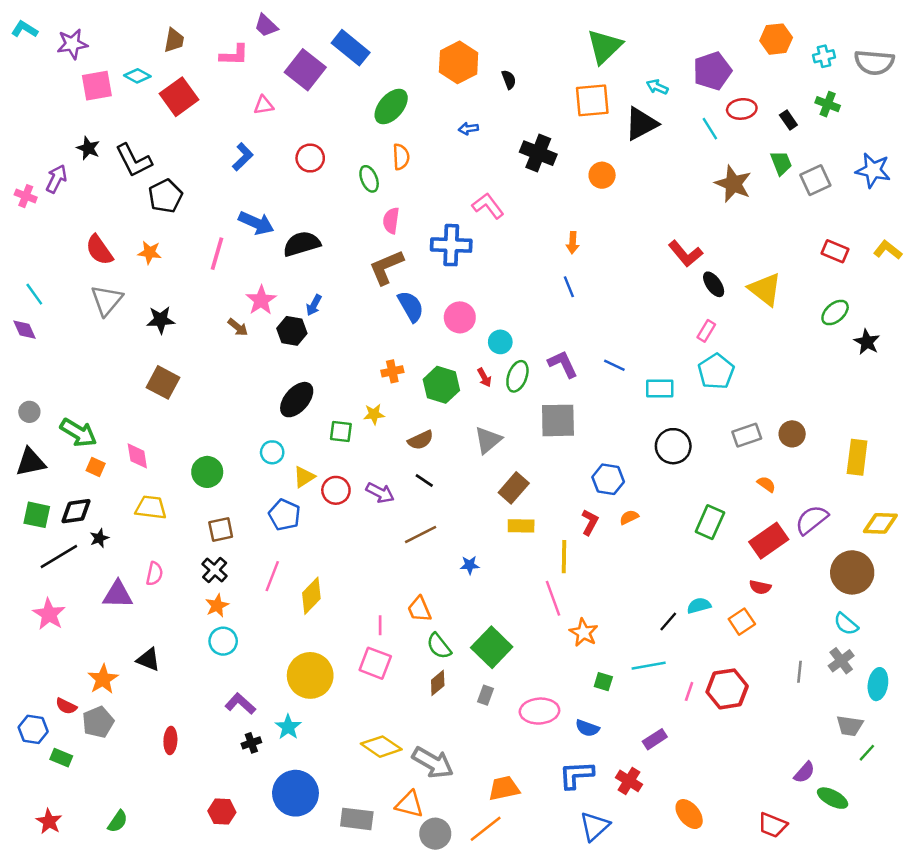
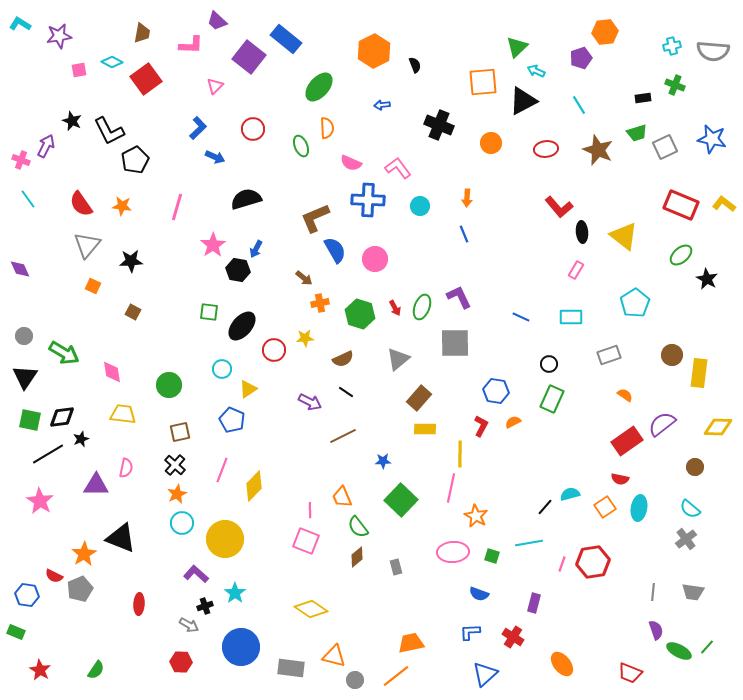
orange hexagon: (776, 39) -> (605, 32), moved
green triangle: (604, 46) -> (517, 47), moved, size x0.7
purple pentagon: (712, 71) -> (581, 58), size x0.7
pink square: (97, 86) -> (79, 70), size x0.6
pink triangle: (264, 105) -> (215, 86), turned -36
red ellipse: (742, 109) -> (546, 149), moved
black rectangle: (788, 120) -> (643, 98), turned -63
green trapezoid: (781, 163) -> (637, 133), turned 95
pink semicircle: (391, 221) -> (351, 163), moved, turned -75
blue arrow: (256, 223) -> (215, 157), moved, size x0.7
red rectangle: (835, 251) -> (681, 205), size x1.6
black ellipse: (714, 284) -> (582, 232), turned 30
cyan line: (34, 294) -> (28, 199), moved
brown arrow: (238, 327) -> (304, 278), moved
cyan circle: (500, 342) -> (420, 206), moved
blue line: (614, 365) -> (521, 317), moved
cyan pentagon: (716, 371) -> (635, 303), moved
brown square: (163, 382) -> (133, 312), size x0.6
cyan rectangle: (660, 389) -> (571, 317), moved
green square: (341, 431) -> (209, 312), moved
brown circle: (792, 434) -> (672, 355), moved
black circle: (673, 446) -> (549, 364), size x0.6
black triangle: (31, 462) -> (25, 377), turned -44
orange square: (96, 467) -> (93, 286), moved
red circle: (336, 490) -> (274, 350), moved
green rectangle: (710, 522) -> (552, 399), moved
brown circle: (852, 572) -> (695, 467), size x0.5
pink line: (553, 598) -> (451, 488), turned 32
green square: (492, 647) -> (401, 500), moved
black triangle: (148, 660) -> (121, 538), size x1.5
gray line: (799, 672) -> (653, 592), moved
yellow circle: (310, 675) -> (225, 539), moved
cyan ellipse: (878, 684) -> (639, 508), moved
gray rectangle: (486, 695) -> (396, 567), turned -35
pink ellipse: (539, 711) -> (453, 552), moved
purple rectangle: (655, 739) -> (534, 603), turned -42
green line: (867, 753) -> (707, 647), moved
green rectangle: (61, 758) -> (16, 632), moved
gray arrow: (433, 763) -> (189, 625), moved, size x0.6
purple semicircle: (804, 772) -> (656, 630), turned -60
blue L-shape: (576, 775) -> (470, 632), size x0.7
gray circle: (435, 834) -> (355, 680), size x0.7

